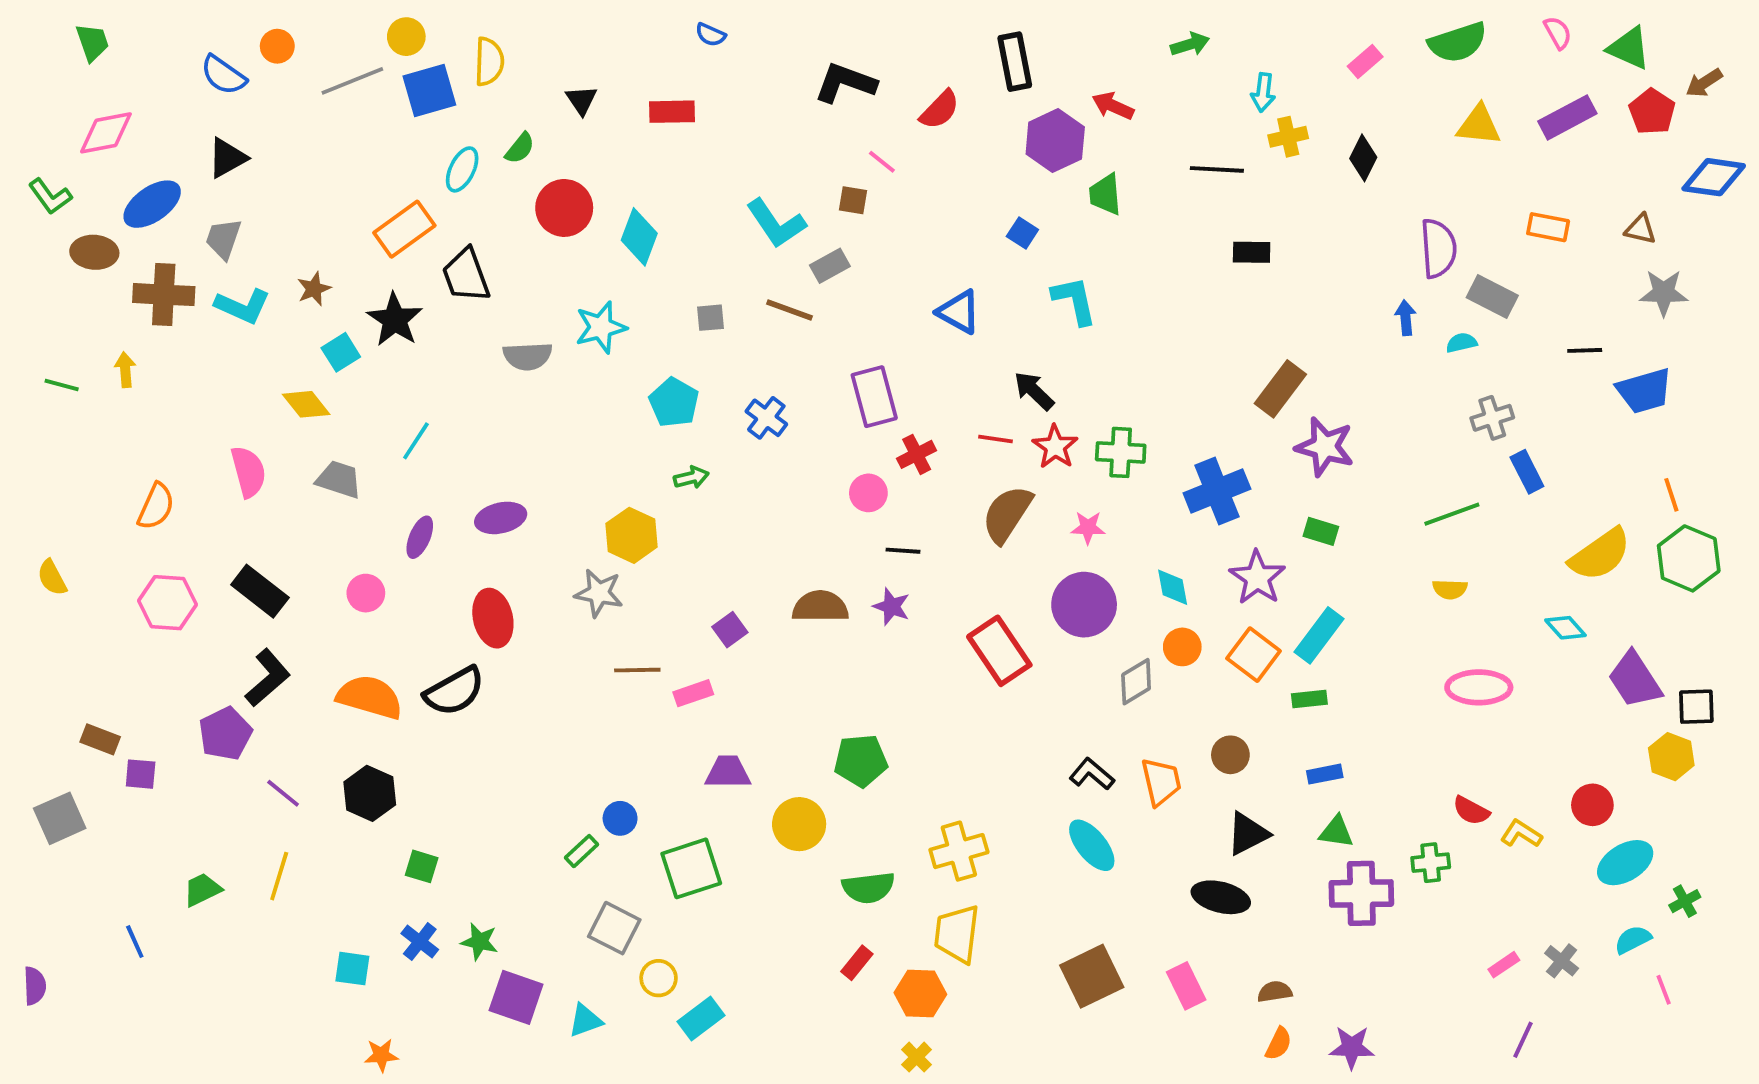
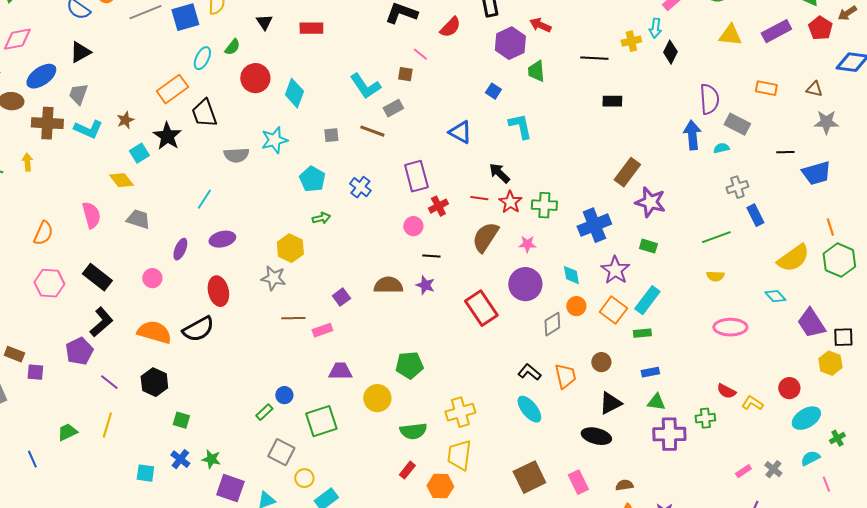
cyan arrow: (1263, 92) -> (655, 28), moved
blue arrow: (1406, 318) -> (692, 135), size x1.6
cyan line: (416, 441) -> (204, 199), moved

